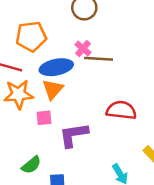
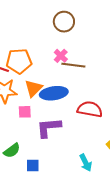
orange pentagon: (31, 36) -> (19, 61), moved
blue ellipse: (56, 67) -> (54, 93), moved

